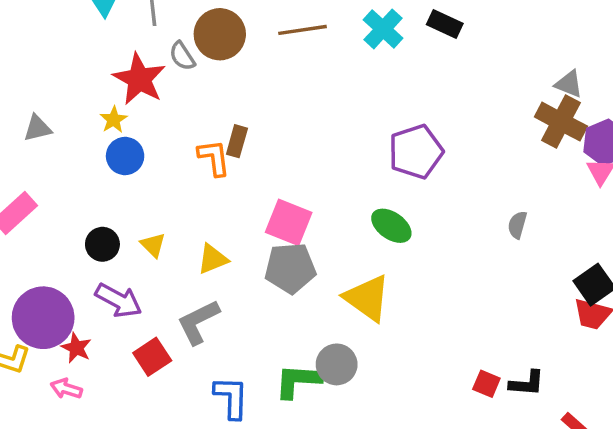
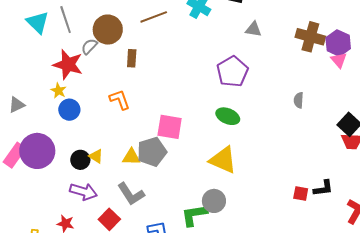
gray semicircle: (182, 56) -> (89, 46), turned 90
gray triangle: (569, 84) -> (253, 29), moved
brown rectangle: (237, 141) -> (132, 58), moved
black circle: (102, 244) -> (80, 160), moved
yellow triangle: (213, 259) -> (131, 157), turned 36
gray pentagon: (290, 268) -> (152, 152), moved
purple circle: (43, 318) -> (37, 151), moved
gray L-shape: (198, 322) -> (131, 194), turned -84

